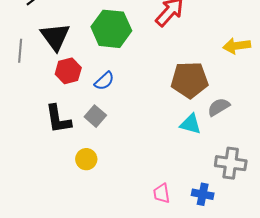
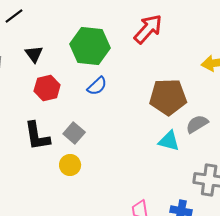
black triangle: (55, 37) -> (34, 54), size x0.6
blue semicircle: (104, 81) -> (97, 86), moved
yellow circle: (86, 159) -> (70, 165), moved

